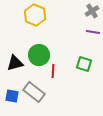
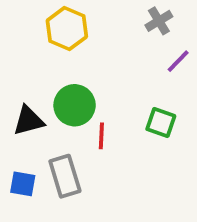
gray cross: (92, 11) -> (159, 21), moved
purple line: (93, 32) -> (178, 61), turned -56
gray rectangle: (34, 92) -> (65, 176), turned 35

